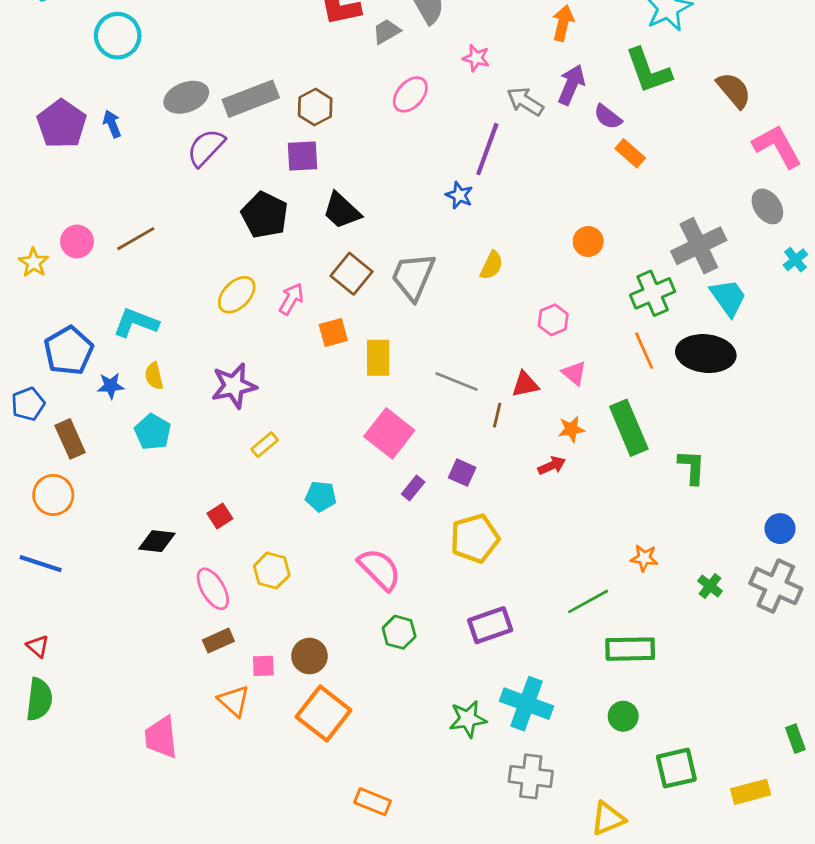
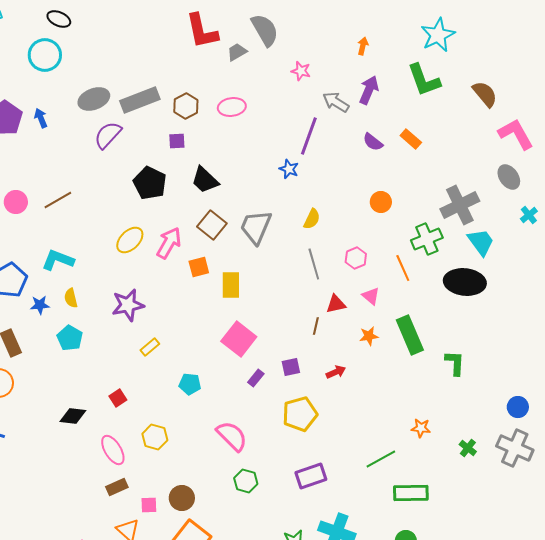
orange arrow: (563, 23) -> (363, 46), size x0.7
pink ellipse: (410, 94) -> (232, 107), moved, turned 40
purple semicircle: (608, 117) -> (373, 142), moved
purple square: (302, 156) -> (177, 141), size x0.7
pink arrow: (291, 299) -> (169, 243), size x1.4
orange line: (644, 351) -> (403, 268), moved
gray line: (457, 382) -> (314, 264), moved, turned 52
red arrow: (552, 466) -> (336, 372), moved
purple square: (462, 473) -> (291, 367), turned -36

